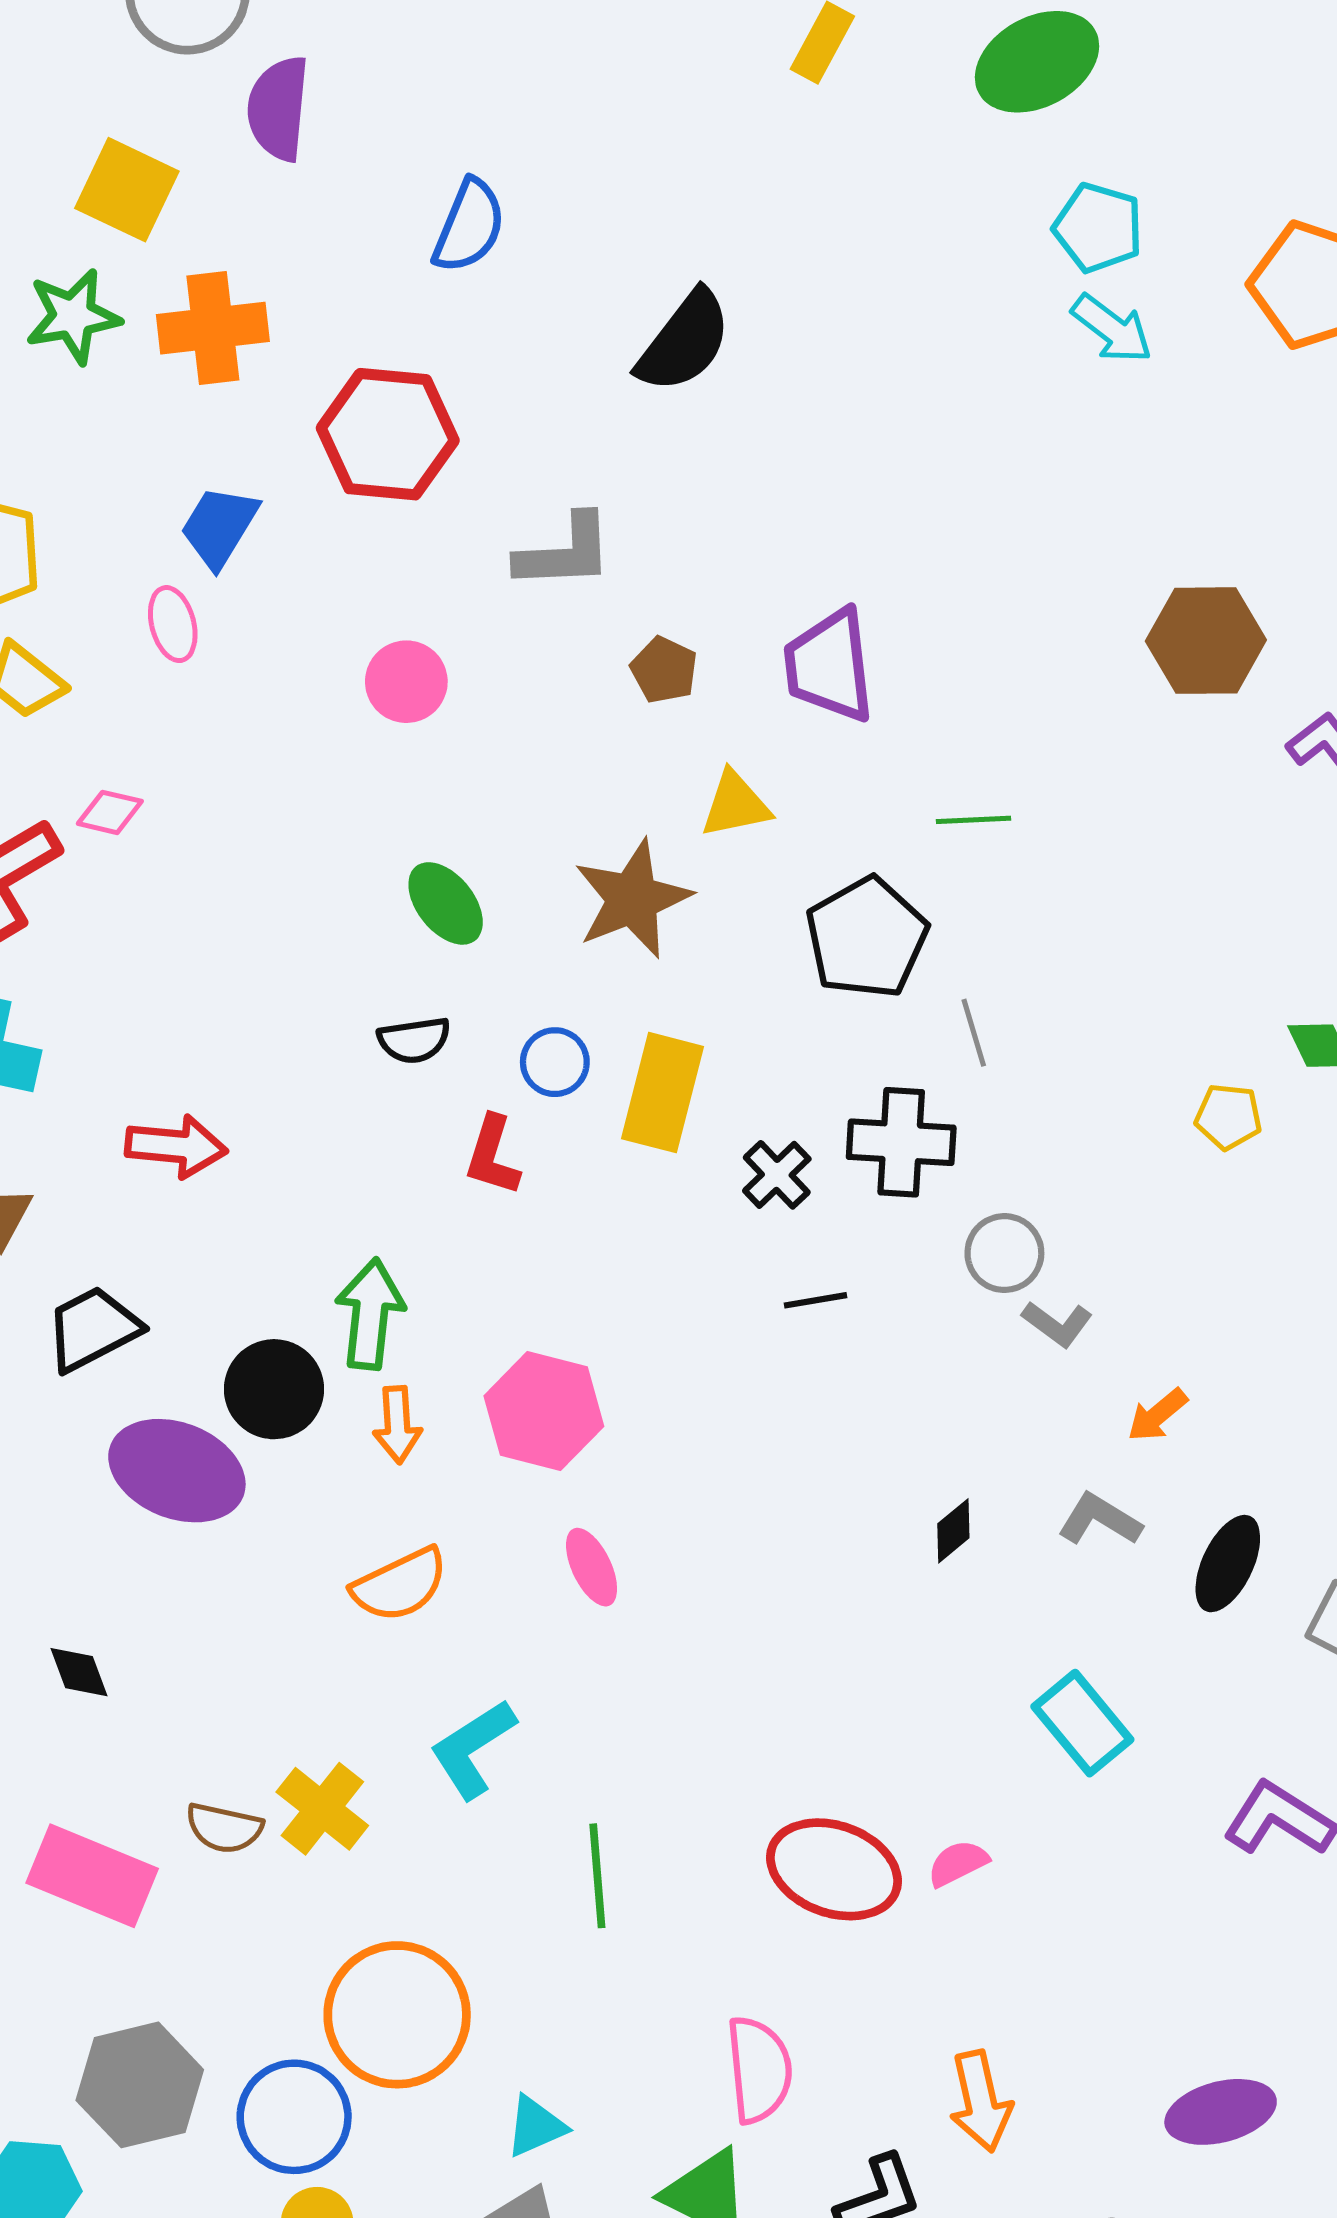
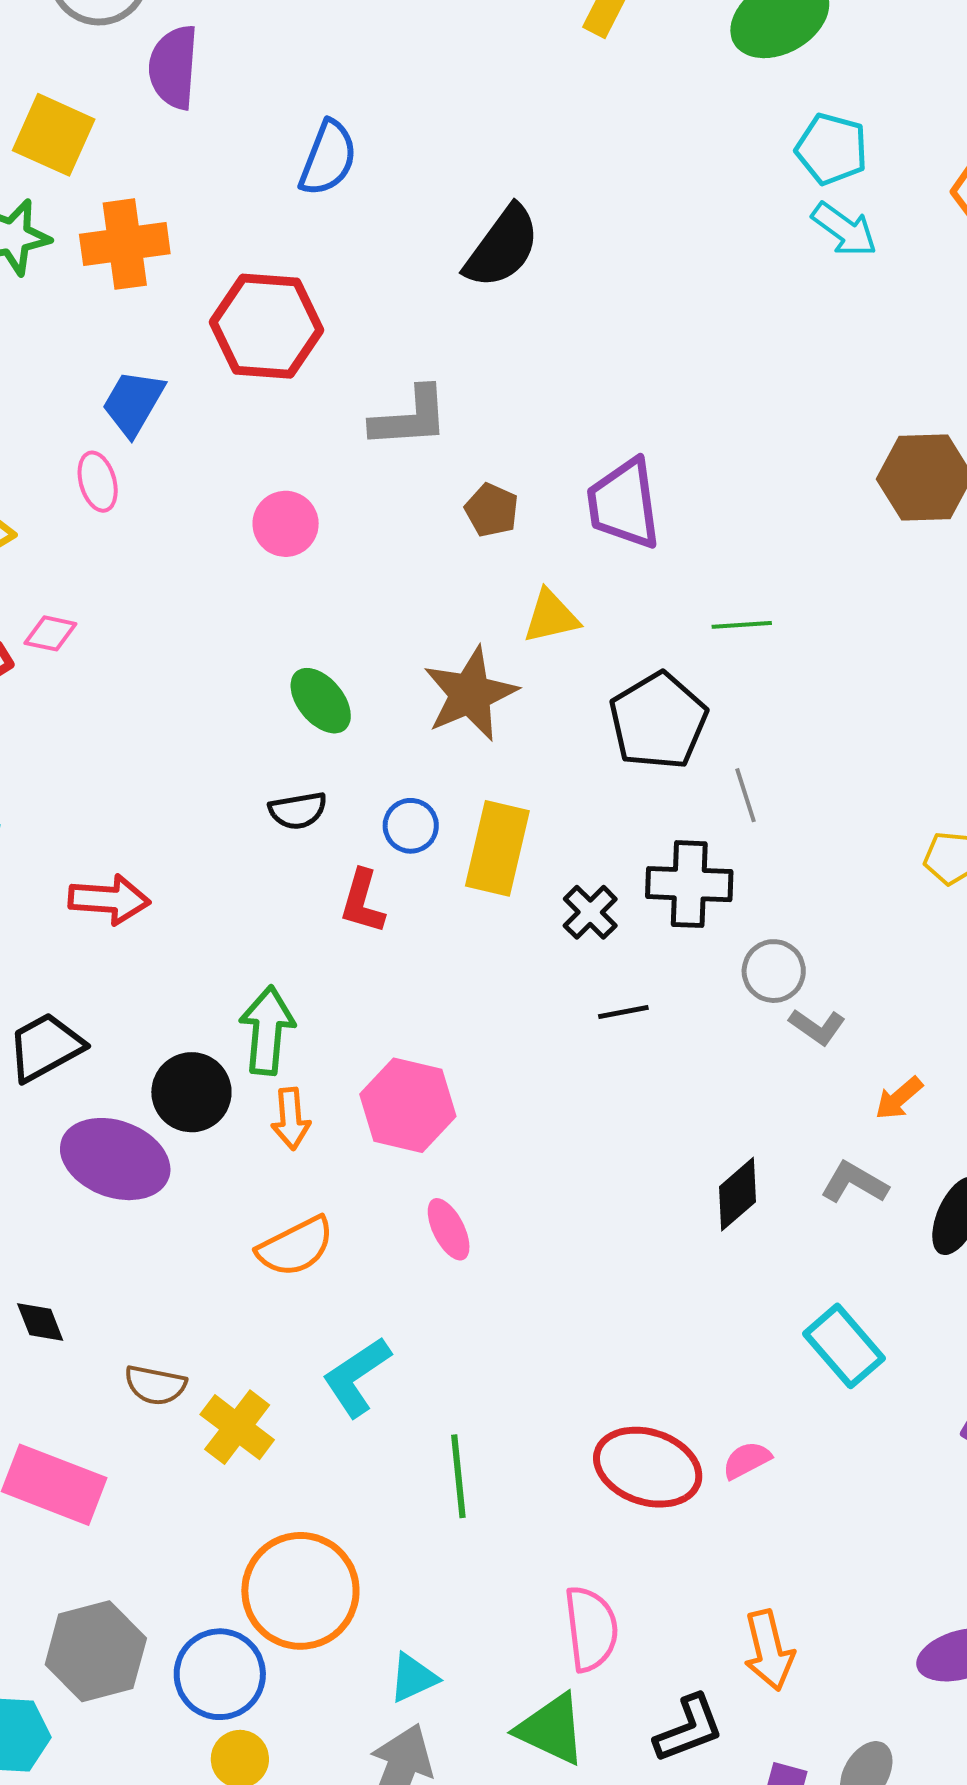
black diamond: (953, 1531) -> (738, 1194), size x1.4
brown semicircle: (224, 1828) -> (155, 1385), moved

